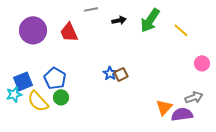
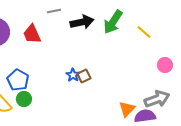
black arrow: (119, 20) -> (82, 22), size x1.6
gray arrow: (194, 97) -> (157, 99), size x1.4

